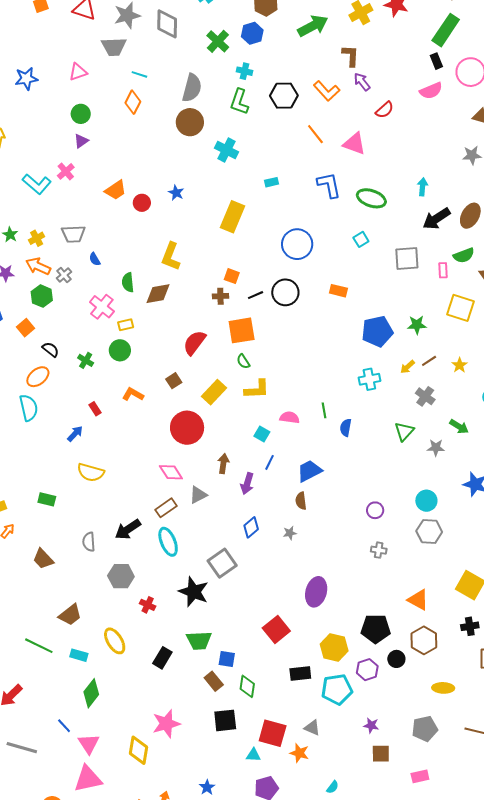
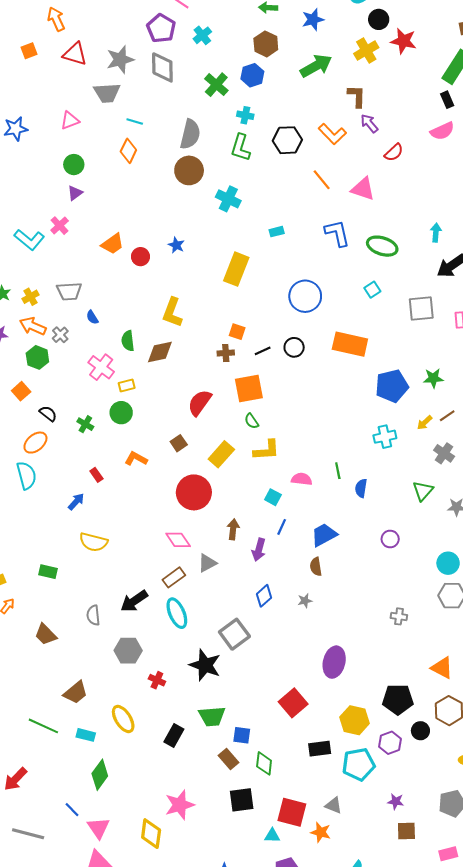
orange rectangle: (338, 291) -> (350, 344), size x1.8
black circle: (285, 292) -> (294, 347), size x0.7
purple circle: (375, 510) -> (390, 539), moved

